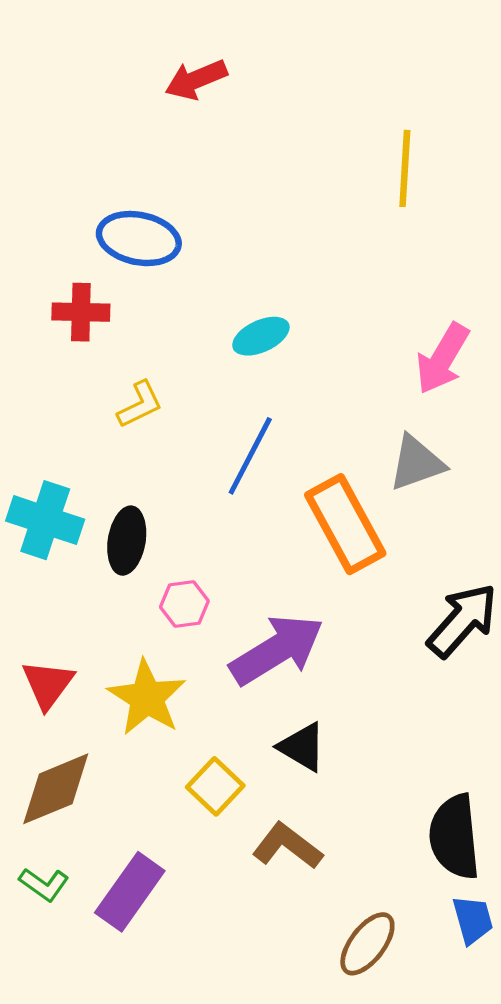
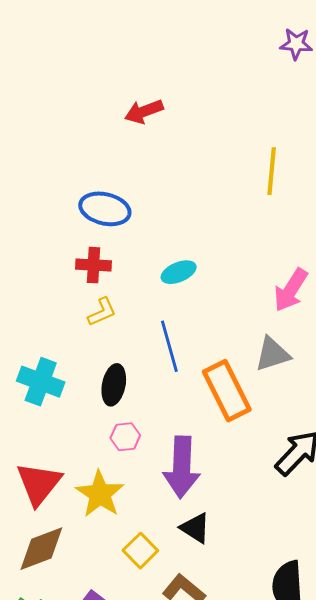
red cross: (81, 312) -> (94, 265), moved
blue line: (250, 456) -> (169, 346), turned -45
black ellipse: (127, 541) -> (114, 385), moved
purple arrow: (277, 650) -> (182, 467), turned 122
red triangle: (48, 684) -> (39, 484), size x1.4

